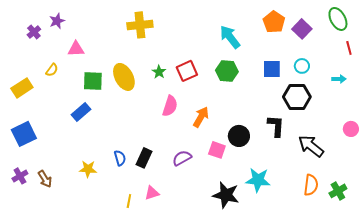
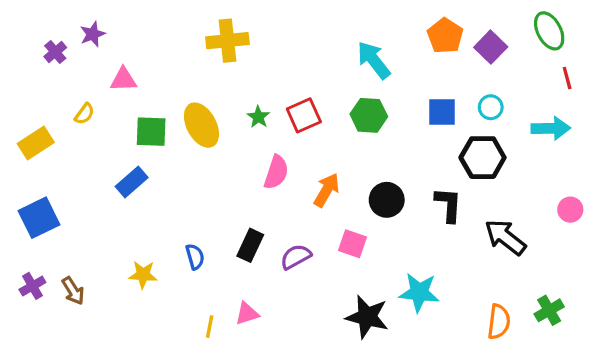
cyan arrow: (339, 79) -> (551, 128), size x1.6
black circle: (239, 136) -> (387, 200), moved
black rectangle: (144, 158) -> (250, 245), moved
orange semicircle: (311, 185) -> (499, 322), moved

